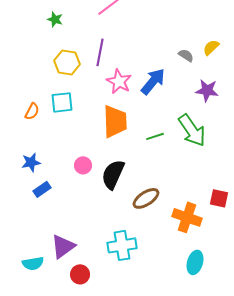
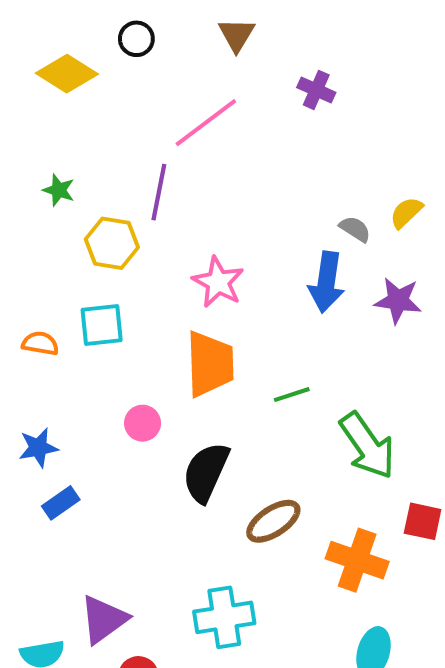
green star: (55, 19) -> (59, 190), moved
purple line: (100, 52) -> (159, 192), moved
blue arrow: (153, 81) -> (326, 282), moved, turned 148
orange semicircle: (32, 111) -> (40, 343), turned -108
green arrow: (192, 130) -> (367, 446), moved
pink circle: (83, 165) -> (143, 423), moved

